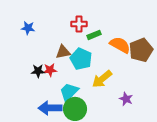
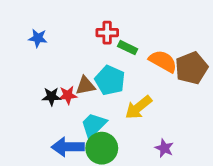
green rectangle: (94, 35) -> (128, 48), turned 48
brown triangle: (63, 52) -> (85, 86), moved
purple star: (126, 99) -> (164, 148), moved

